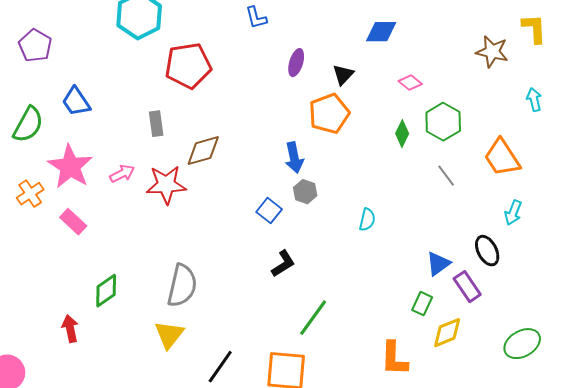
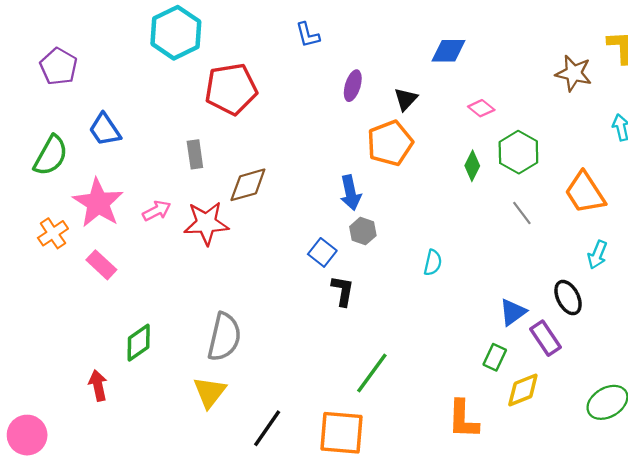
black L-shape: (283, 264) -> (343, 291), moved, turned -48

